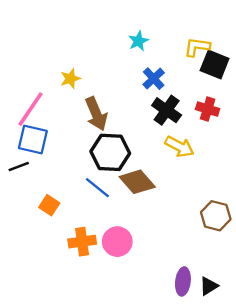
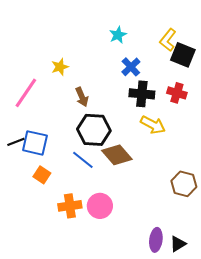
yellow L-shape: (197, 47) -> (168, 40), turned -60
black cross: (167, 110) -> (142, 94), turned -30
brown arrow: (96, 114) -> (82, 97), size x0.7
blue square: (33, 140) -> (35, 143), moved

